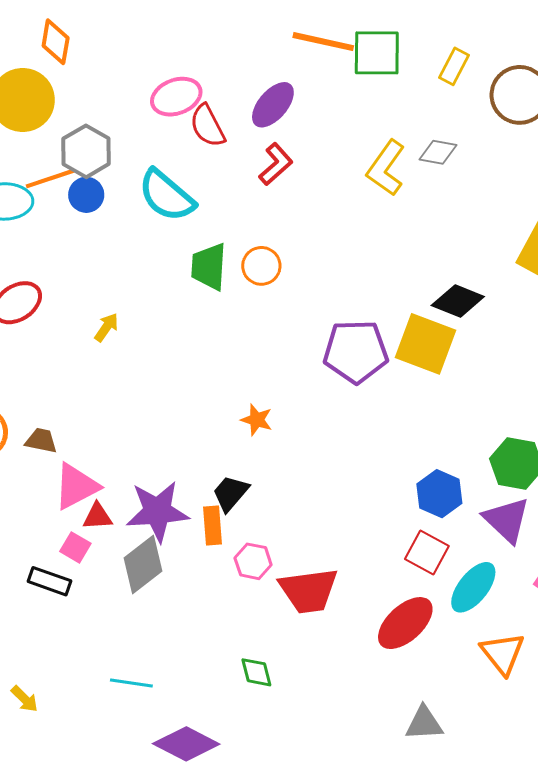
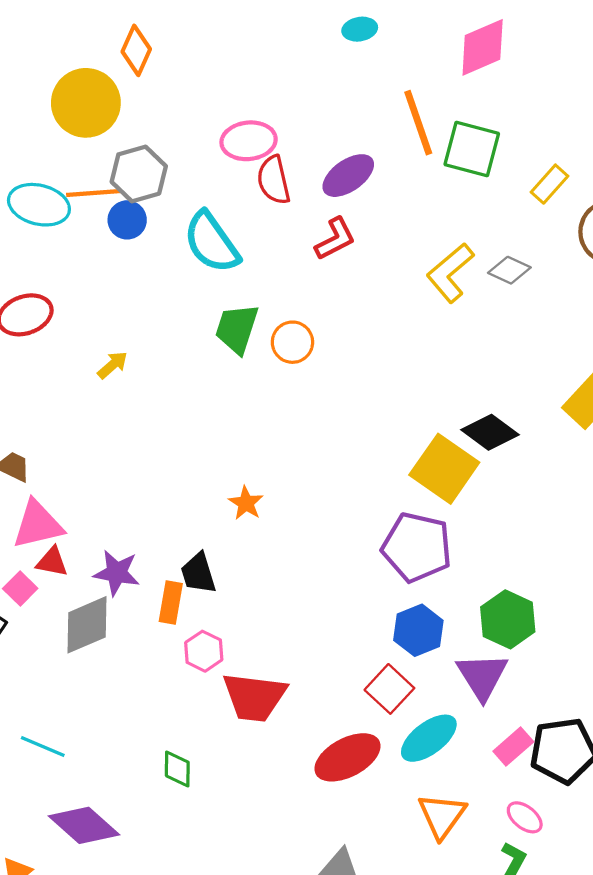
orange line: (323, 42) -> (418, 123), turned 44
purple pentagon: (356, 351) -> (417, 547), moved
black trapezoid: (230, 493) -> (198, 573), turned -72
purple star: (157, 511) -> (117, 573), size x0.7

